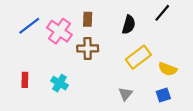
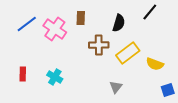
brown cross: (88, 48) -> (99, 45), moved
blue square: (163, 95) -> (168, 90), moved

